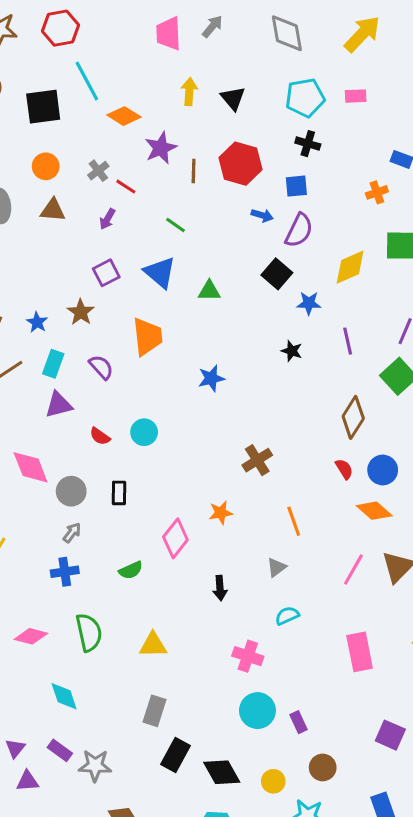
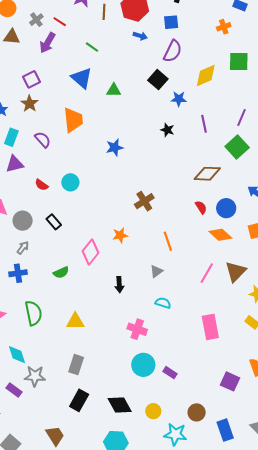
gray cross: (98, 171) -> (36, 20), moved
blue arrow: (262, 215) -> (140, 36), moved
purple arrow: (107, 219) -> (47, 43), size x1.5
purple square: (106, 273) -> (31, 79), moved
brown diamond: (353, 417) -> (207, 174), turned 60
black rectangle: (119, 493) -> (54, 222), turned -42
cyan semicircle: (287, 616) -> (163, 303), turned 42
purple rectangle: (298, 722) -> (170, 373), turned -32
black rectangle: (176, 755) -> (79, 400), moved
gray star: (95, 766) -> (35, 376), moved
brown circle: (323, 767) -> (197, 412), moved

